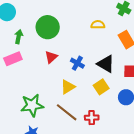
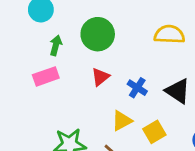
yellow semicircle: (98, 25) -> (169, 34), size x1.5
yellow square: (101, 87) -> (154, 132), moved

